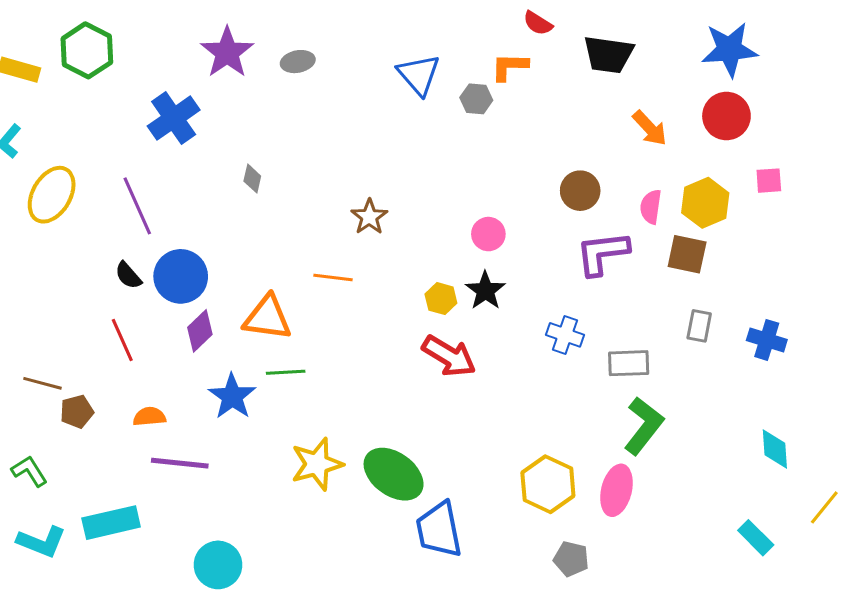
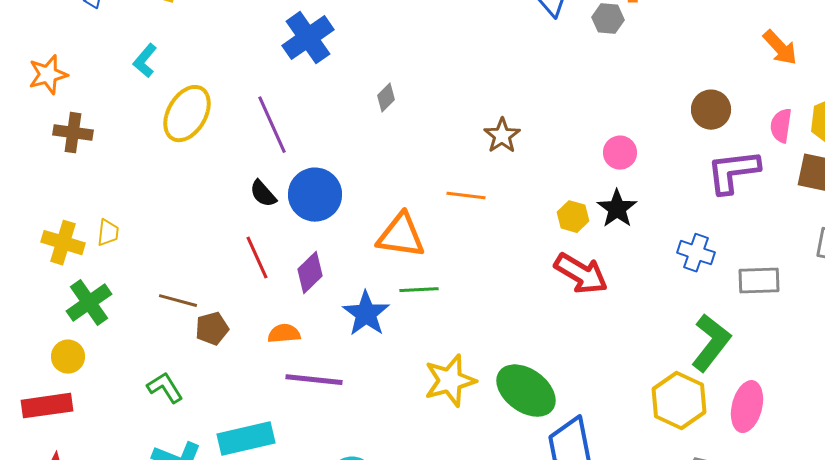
gray diamond: (252, 179) -> (386, 98), turned 32
purple diamond: (200, 331) -> (310, 273), moved
green L-shape: (644, 426) -> (711, 343), moved

